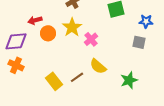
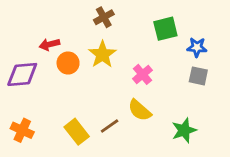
blue star: (146, 21) -> (197, 47), moved
pink cross: (91, 39) -> (142, 74), moved
orange cross: (16, 65) -> (22, 130), moved

